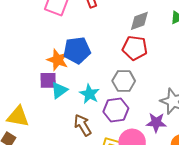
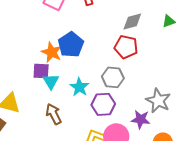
blue pentagon: (77, 50) -> (71, 45), turned -30
cyan triangle: (59, 90) -> (51, 81), turned -30
brown arrow: (83, 125) -> (54, 114), moved

